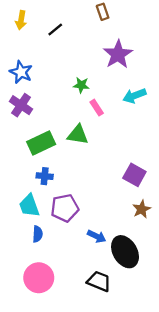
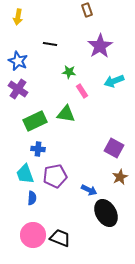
black line: (55, 30) -> (50, 44), moved, turned 48
blue arrow: (97, 236) -> (89, 190), moved
black trapezoid: (99, 281) -> (60, 238), moved

